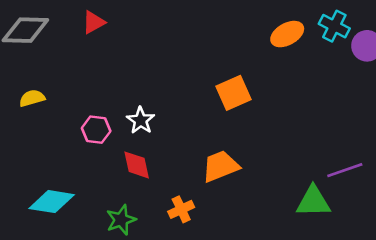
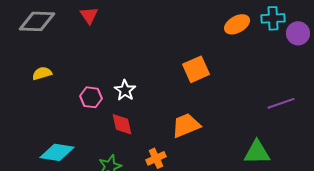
red triangle: (93, 22) -> (89, 15), turned -36
cyan cross: (334, 26) -> (273, 18), turned -30
purple line: (345, 170) -> (281, 103), moved

